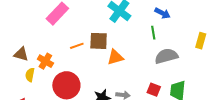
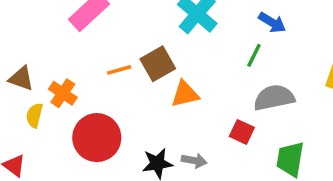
green line: (153, 33) -> (254, 55), turned 32
brown square: (99, 41) -> (158, 64), turned -36
red square: (154, 90) -> (242, 132), moved

